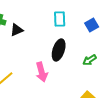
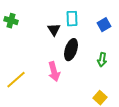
black triangle: (17, 30) -> (54, 30), moved, turned -40
green arrow: (90, 60) -> (102, 60), turned -48

